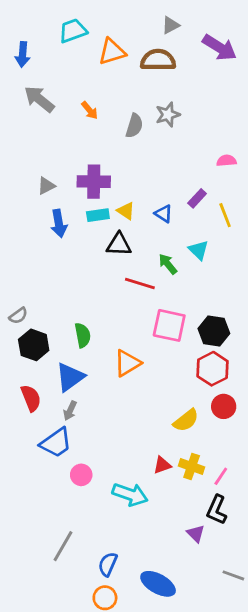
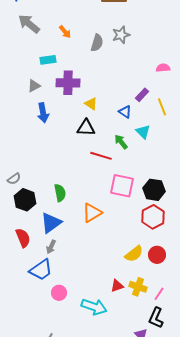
blue triangle: (164, 214) -> (125, 112), moved
cyan rectangle: (98, 215) -> (48, 60), moved
red circle: (224, 406) -> (157, 255), moved

